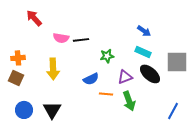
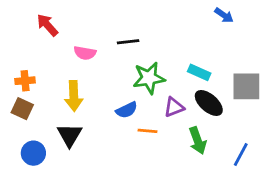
blue arrow: (144, 31) -> (224, 15), moved
black line: (81, 40) -> (128, 42), moved
green star: (107, 56) -> (149, 78), size x1.6
green arrow: (129, 101) -> (198, 141), moved
black triangle: (52, 110) -> (70, 135), moved

